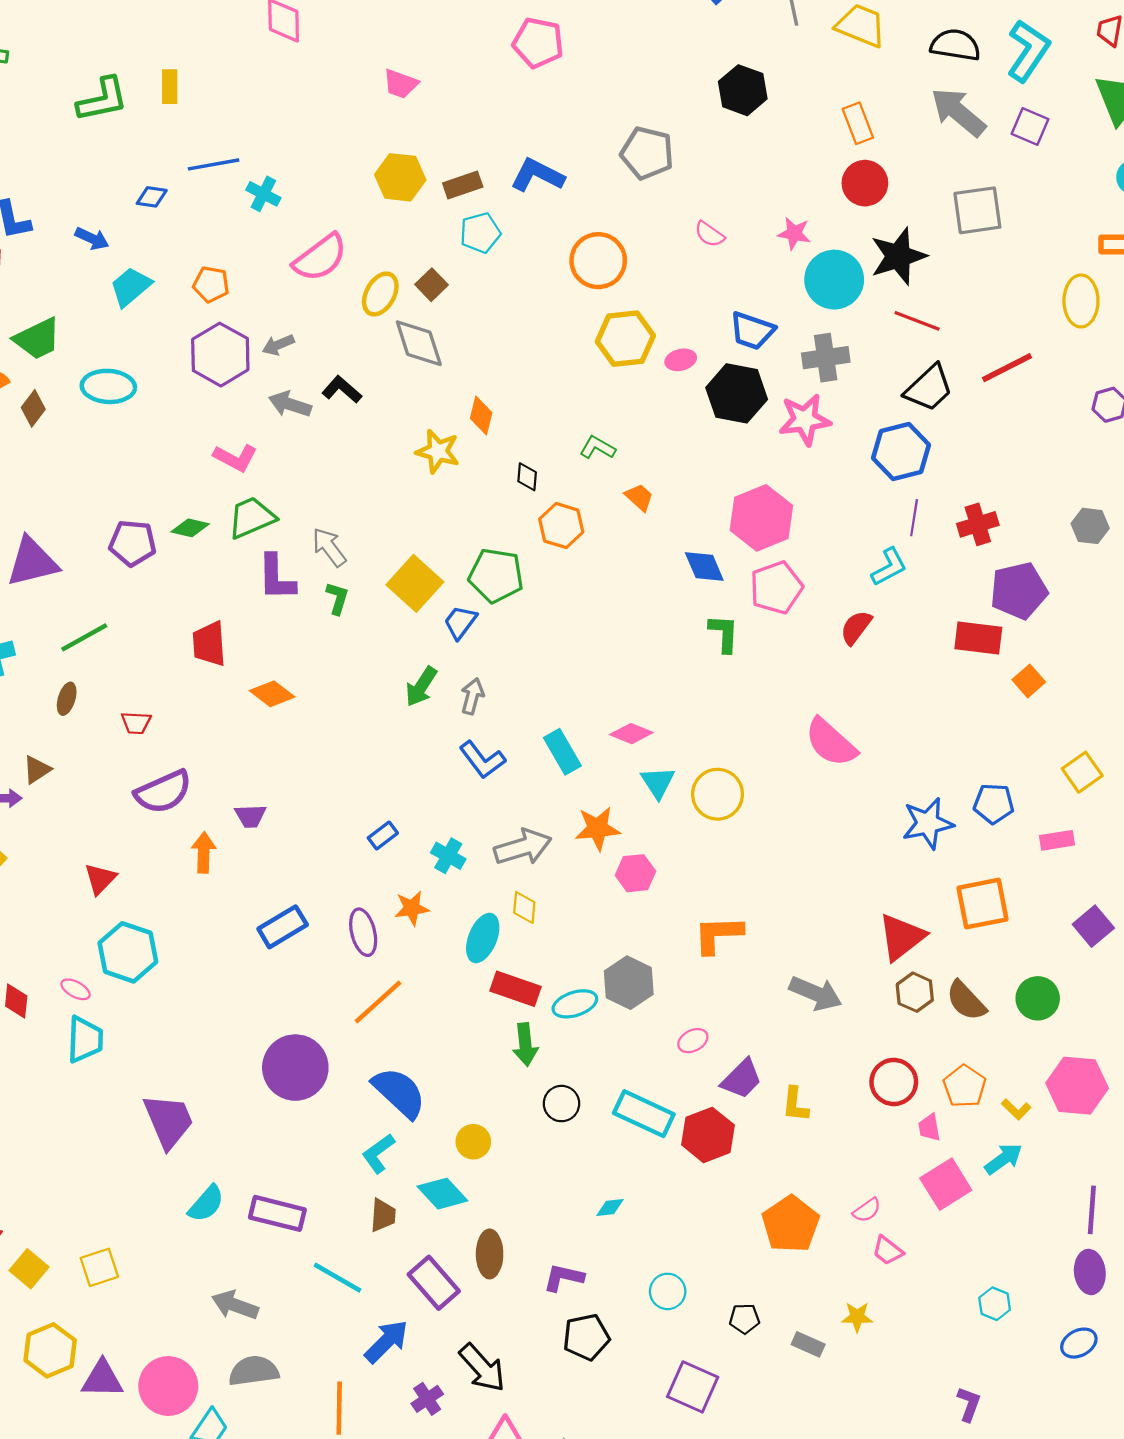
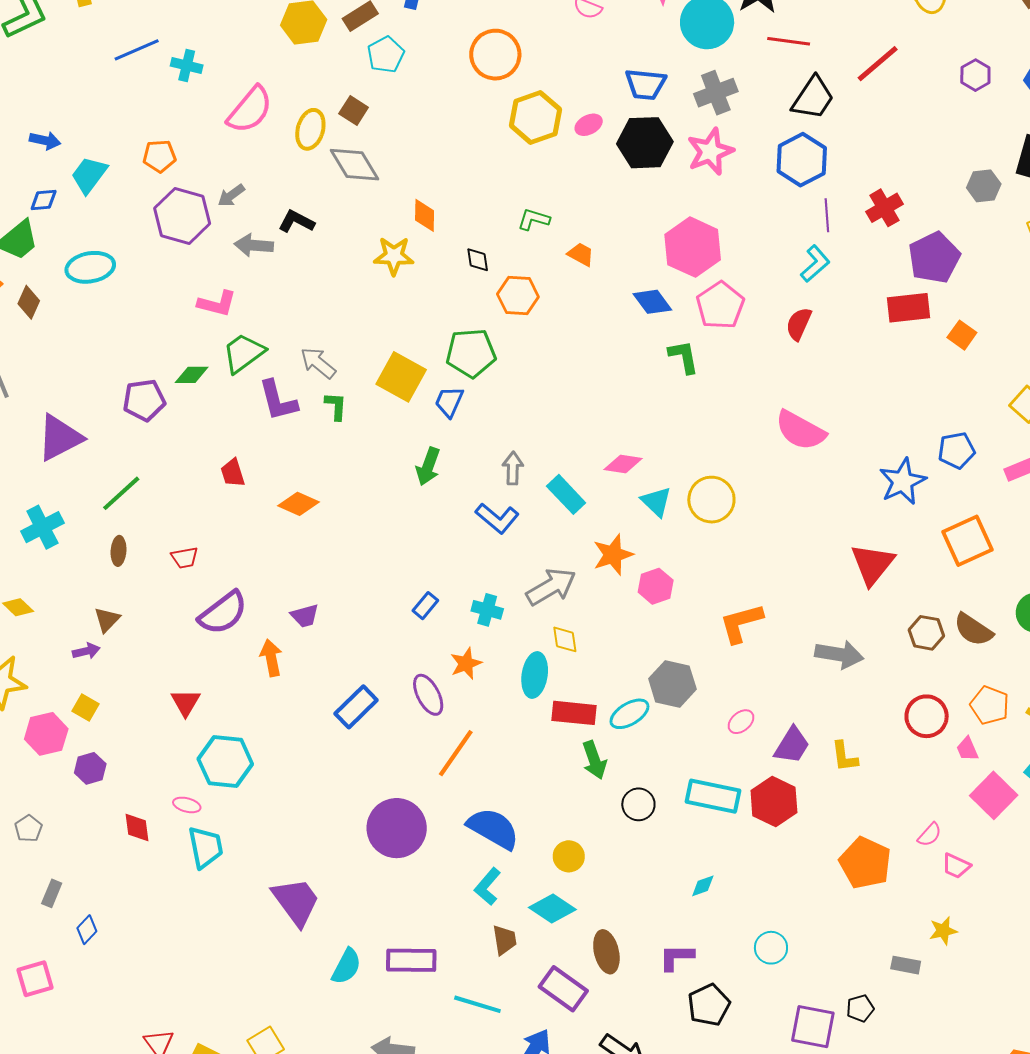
blue diamond: (152, 197) -> (44, 200), moved
red trapezoid: (209, 644) -> (233, 473), size x0.7
gray arrow: (472, 696) -> (513, 468), moved
red triangle: (902, 937) -> (873, 564), moved
black pentagon: (744, 1319) -> (860, 1008), moved

